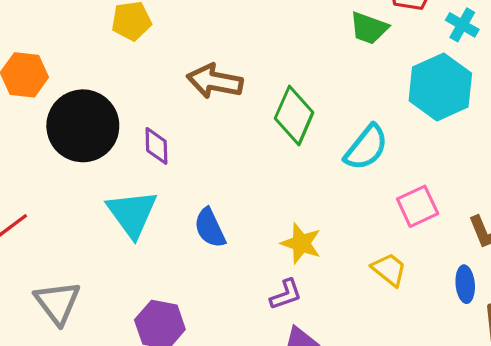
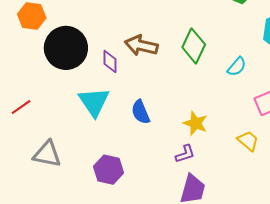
brown arrow: (215, 81) -> (141, 45), moved
cyan semicircle: (366, 147) -> (237, 67), size x0.7
gray triangle: (58, 303) -> (47, 154), turned -44

